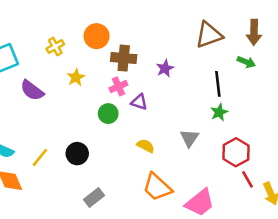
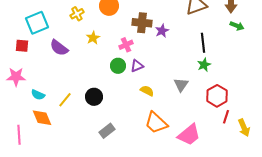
brown cross: (124, 58) -> (142, 23), moved
green arrow: (246, 62) -> (237, 26), moved
purple triangle: (139, 102) -> (137, 66), moved, turned -40
red line: (248, 179) -> (226, 117), turned 48

